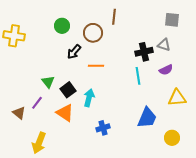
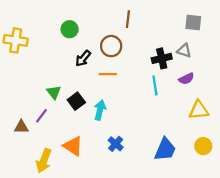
brown circle: (93, 33) -> (111, 46), moved
brown triangle: (19, 113) -> (21, 127), turned -40
orange triangle: (65, 113) -> (73, 146), moved
blue trapezoid: (147, 118) -> (165, 149), moved
blue cross: (103, 128) -> (116, 144), turned -32
yellow circle: (172, 138) -> (203, 146), moved

